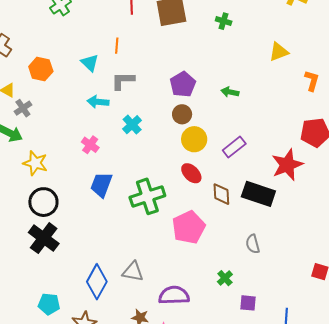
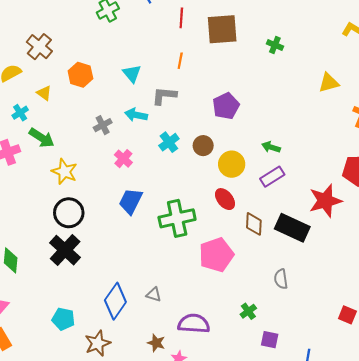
orange line: (117, 46) -> (180, 61), moved
green arrow: (230, 92) -> (271, 147), moved
gray cross: (23, 108) -> (103, 125), moved
brown circle: (182, 114) -> (203, 146), moved
gray triangle: (133, 272) -> (154, 295), size x0.7

